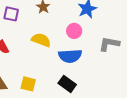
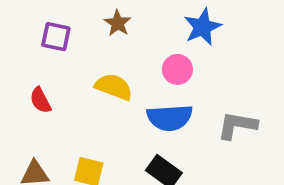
gray L-shape: (109, 44) -> (237, 125), moved

